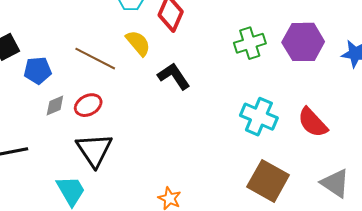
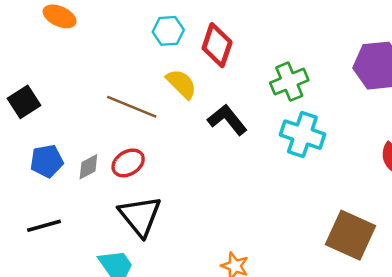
green cross: (250, 43) -> (289, 82), moved
blue pentagon: (38, 70) -> (47, 161), moved
cyan cross: (259, 117) -> (302, 135), moved

